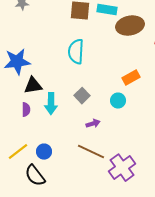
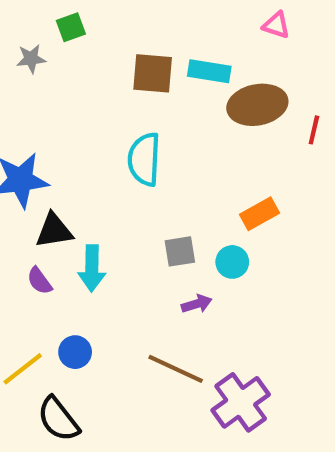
gray square: (82, 96) -> (180, 251), moved, turned 35
purple semicircle: (26, 110) -> (39, 281), turned 144
purple arrow: (93, 124) -> (197, 304), moved
blue circle: (44, 152) -> (75, 352), moved

